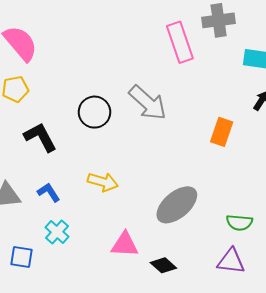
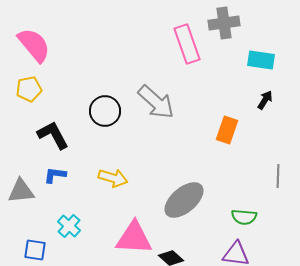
blue L-shape: (49, 192) -> (55, 175), moved, turned -50
pink triangle: (125, 244) -> (134, 238), size x1.4

